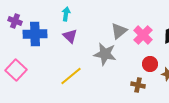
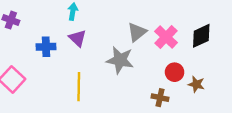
blue cross: (35, 34) -> (46, 47), moved, size x0.7
yellow line: (71, 76) -> (79, 87), turned -50

